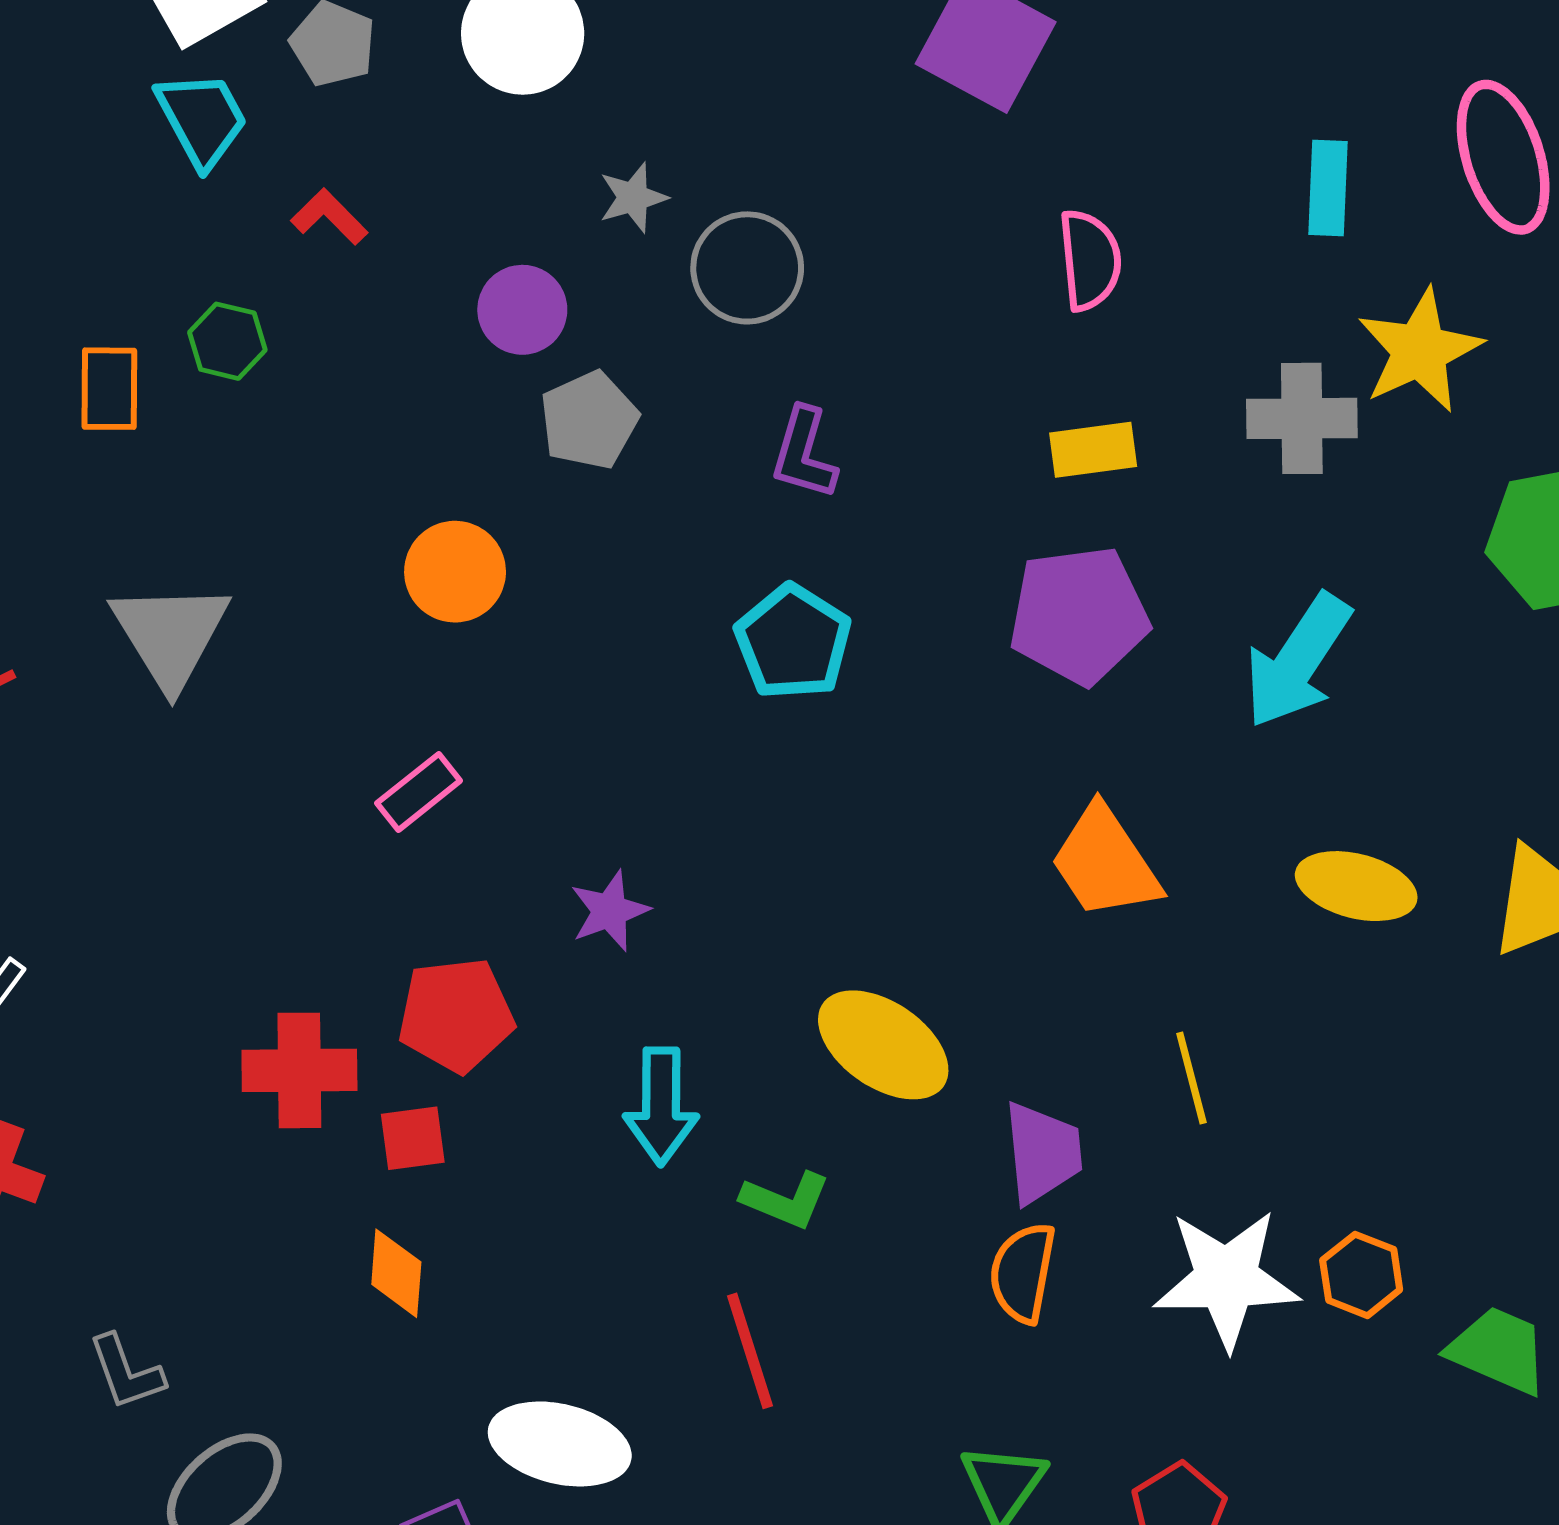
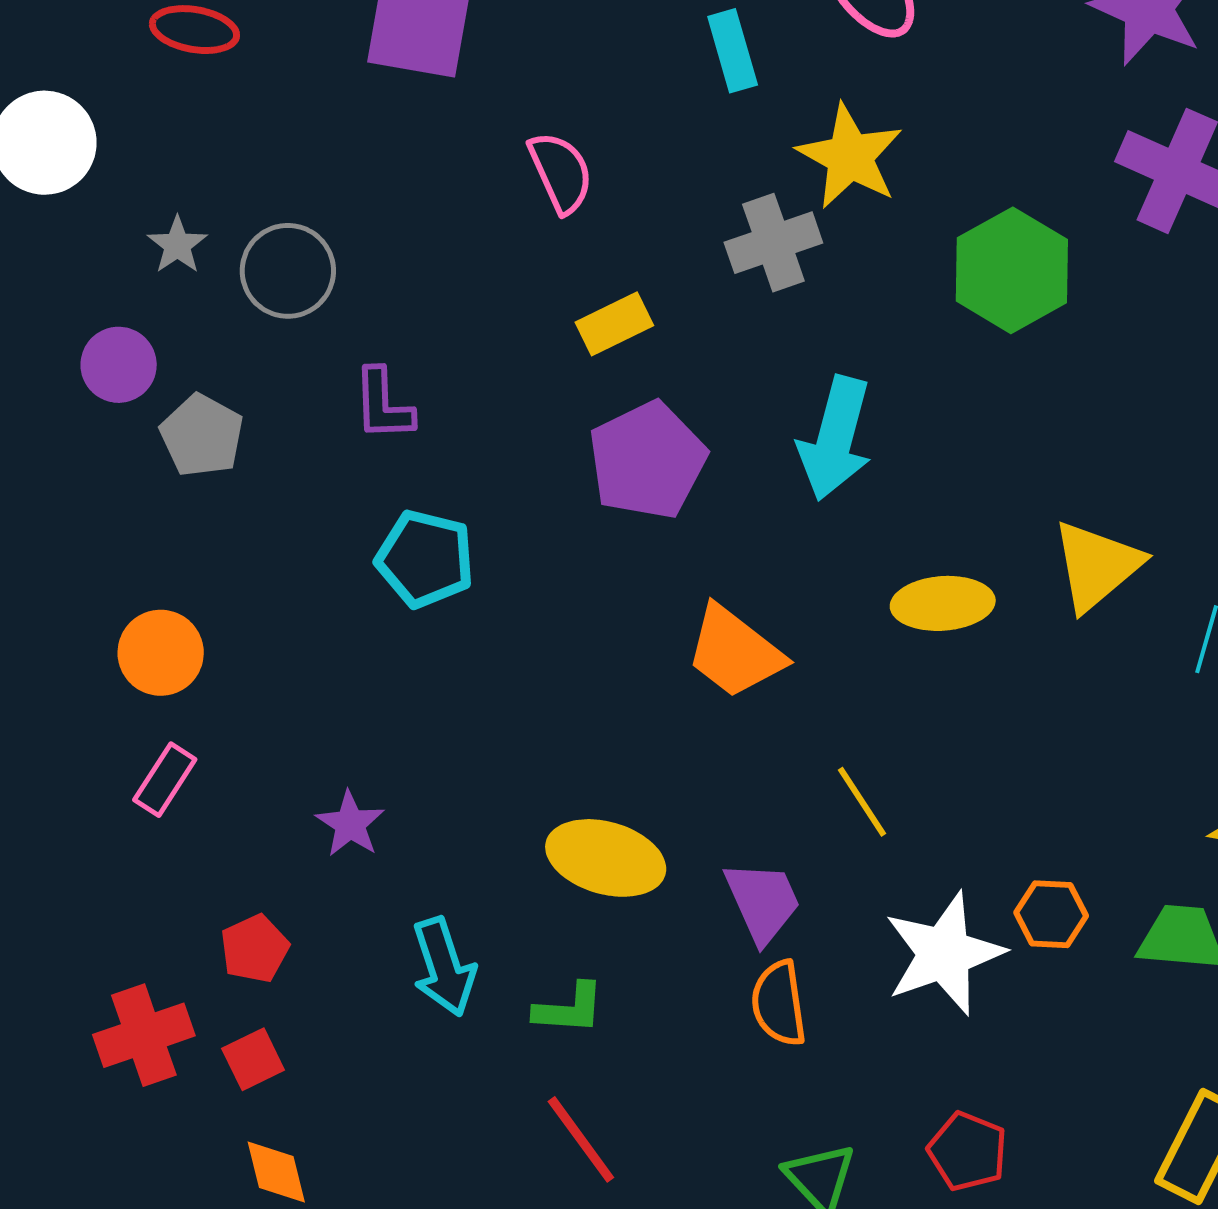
orange circle: (455, 572) -> (161, 653), moved
red pentagon: (456, 1015) -> (255, 949), size x0.7

